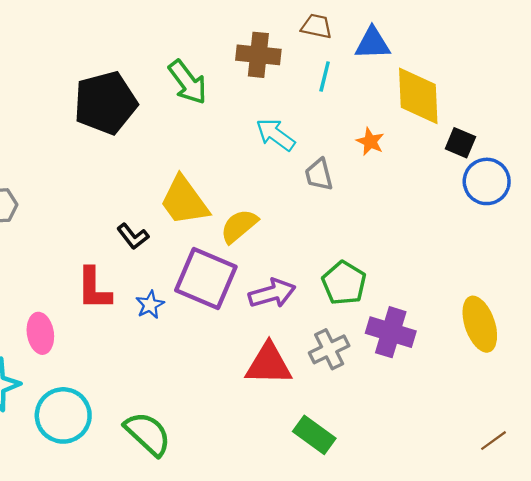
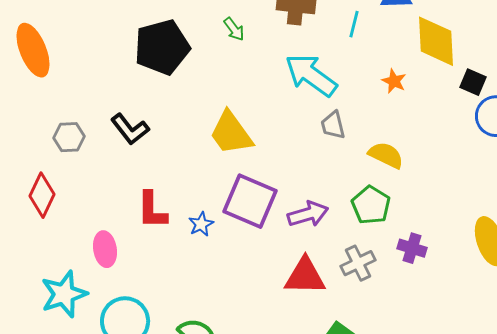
green arrow: (188, 82) -> (234, 29), size x0.6
cyan arrow: (275, 135) -> (311, 75), size x1.5
gray trapezoid: (319, 175) -> (333, 125), moved
yellow semicircle: (239, 226) -> (386, 155), moved, turned 66
black L-shape: (133, 236) -> (130, 129), moved, size x1.4
purple cross: (391, 332) -> (412, 248), size x0.7

